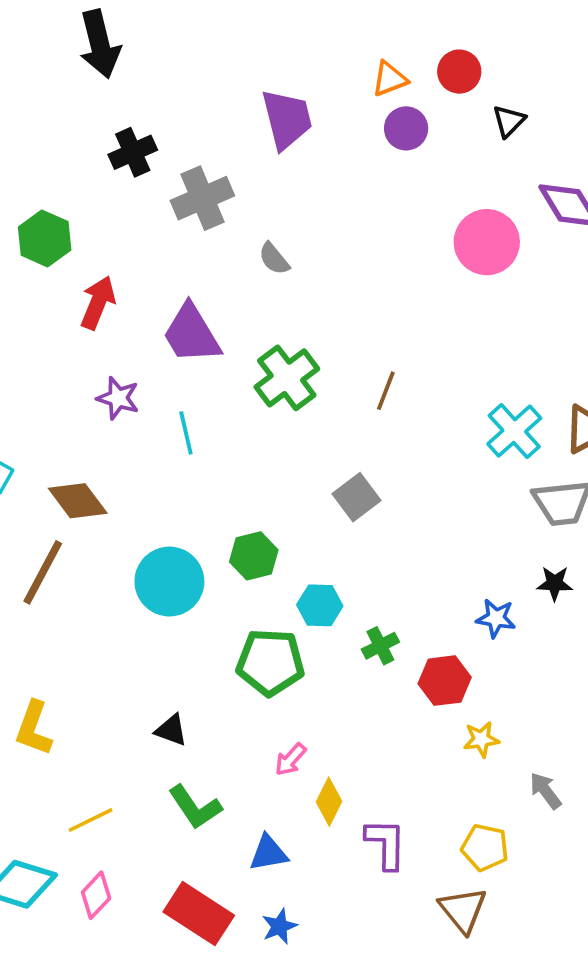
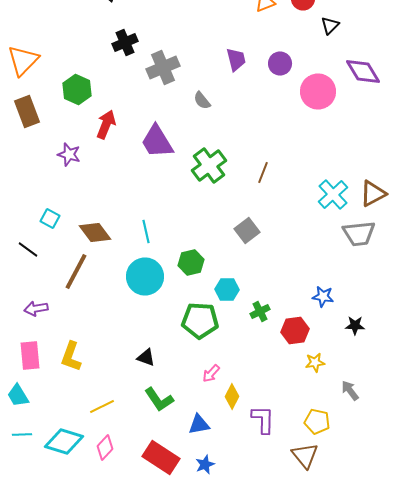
purple trapezoid: (287, 119) -> (236, 60), moved, size x0.7
purple circle: (406, 128) -> (280, 64), moved
purple star: (118, 398) -> (69, 154), moved
cyan line: (186, 433) -> (146, 232), moved
black star: (555, 583) -> (355, 326), moved

